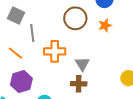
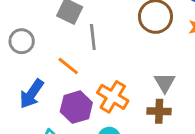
orange cross: (55, 51) -> (113, 97), moved, turned 30

